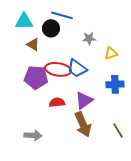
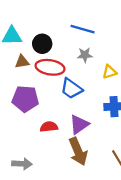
blue line: (62, 15) -> (83, 29), moved
brown triangle: (33, 44) -> (22, 62), turned -40
red ellipse: (58, 69) -> (50, 67), moved

